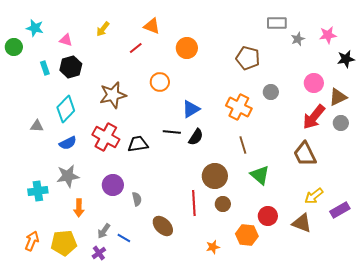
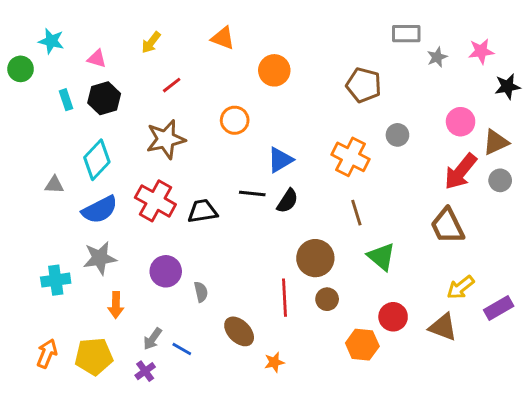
red line: (136, 48) -> (172, 85), moved
blue semicircle: (68, 143) -> (100, 210), size x1.4
orange star: (213, 247) -> (274, 362), moved

